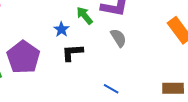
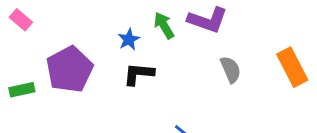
gray semicircle: (118, 38) -> (231, 69), moved

